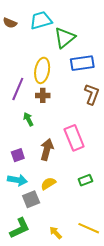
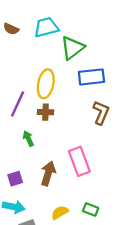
green rectangle: (85, 180) -> (91, 209), turned 40
yellow semicircle: (48, 184) -> (60, 213), moved

